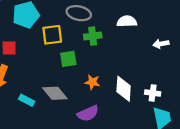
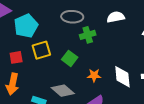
yellow square: (52, 35) -> (41, 50), moved
green square: (68, 59) -> (70, 58), turned -35

